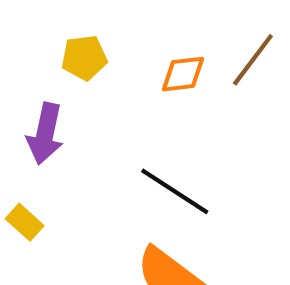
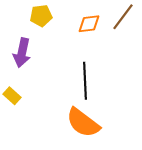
black line: (175, 191) -> (85, 81), turned 54

